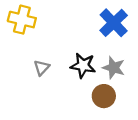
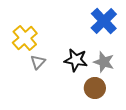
yellow cross: (22, 20) -> (25, 38), moved, turned 35

